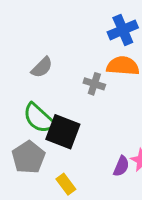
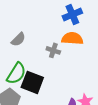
green semicircle: (39, 118) -> (16, 73), turned -100

